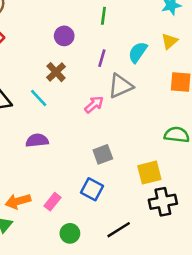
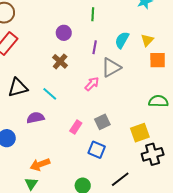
yellow triangle: (169, 41) -> (147, 40), moved
cyan line: (39, 98) -> (50, 94), moved
purple semicircle: (37, 140) -> (35, 118), moved
pink rectangle: (53, 202) -> (76, 127), moved

